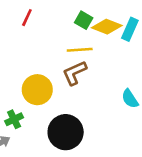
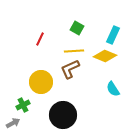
red line: (27, 18) -> (40, 39), moved
yellow diamond: (107, 27) -> (105, 56), moved

